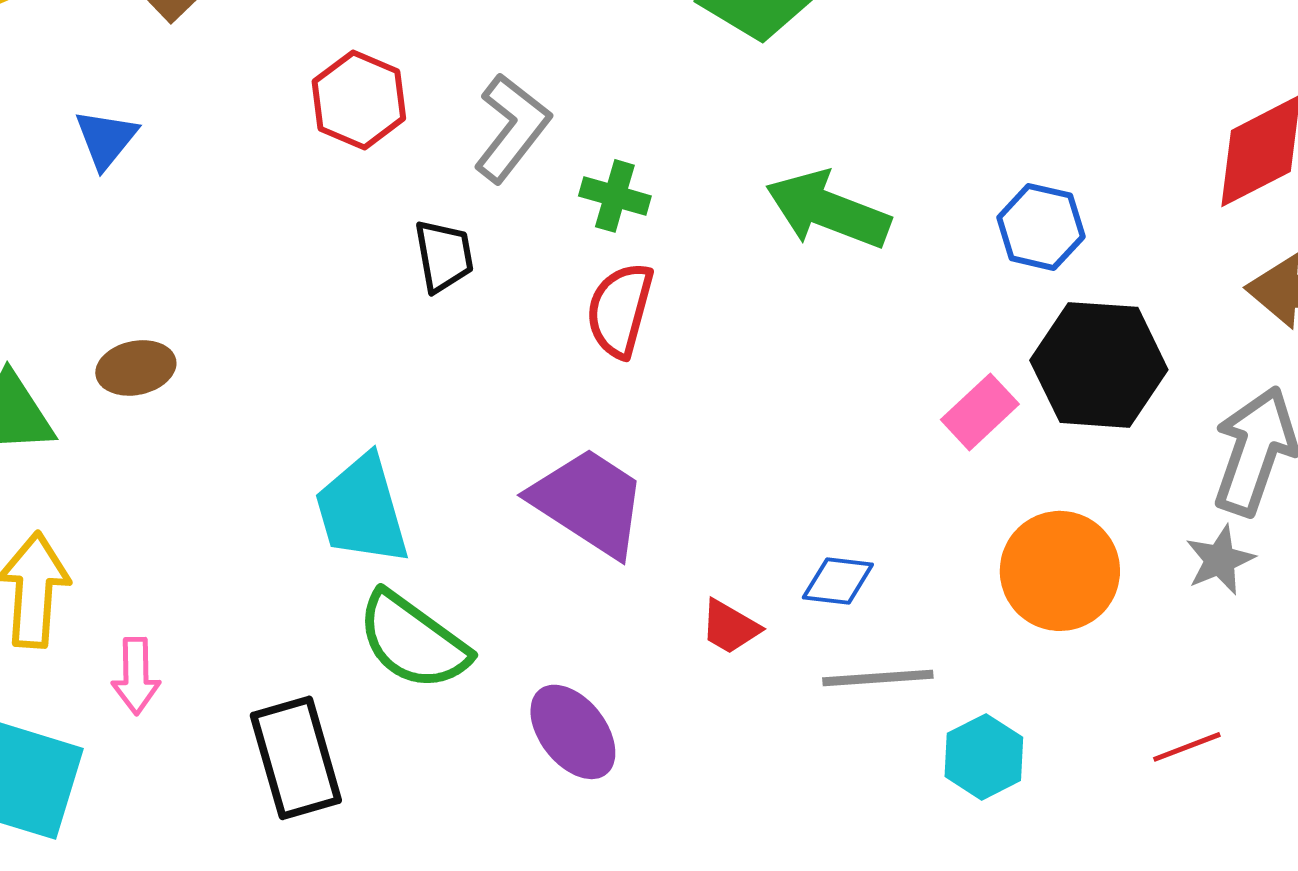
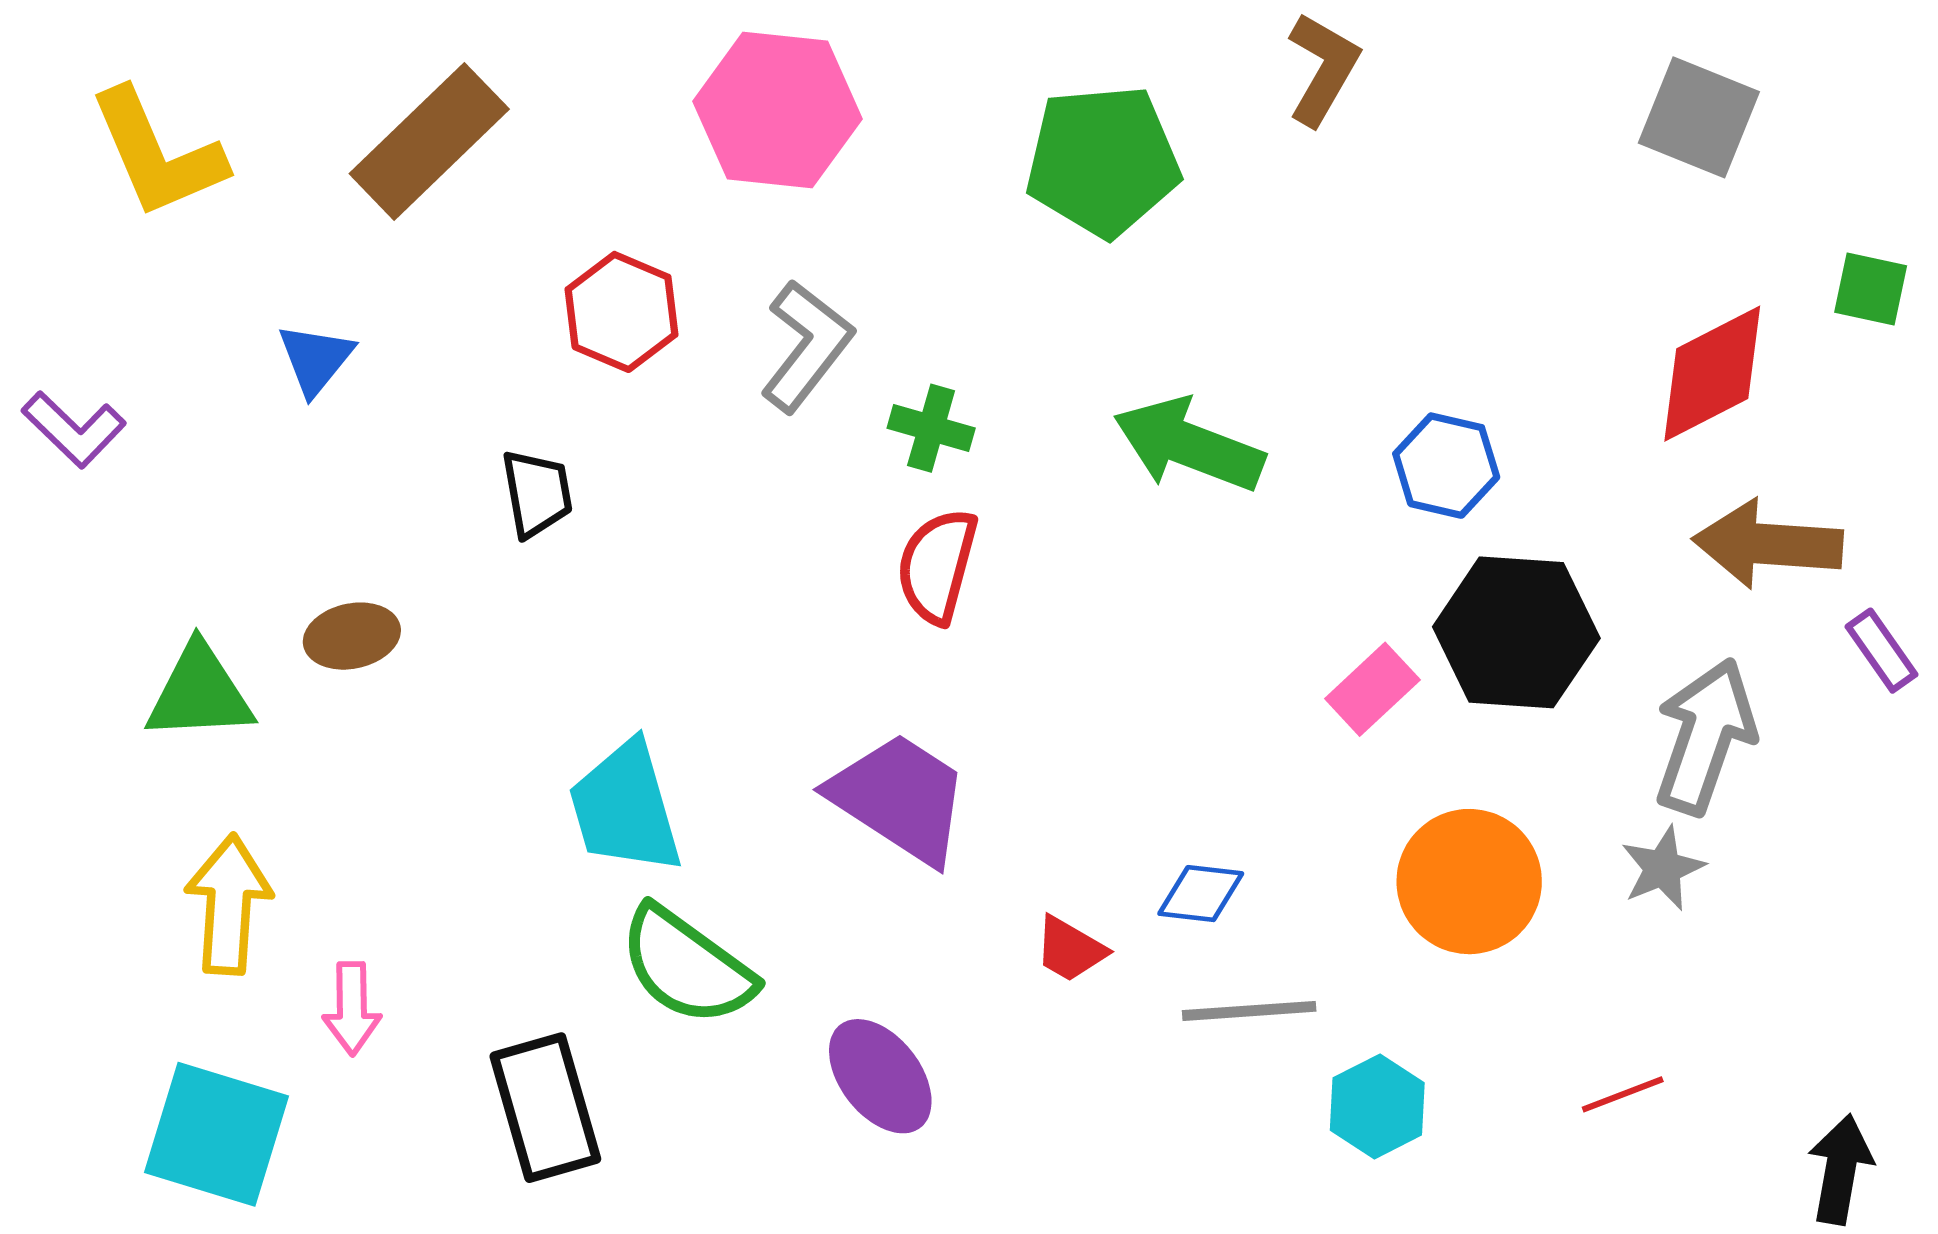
black trapezoid: (444, 256) -> (537, 493), moved

